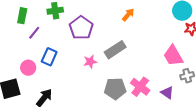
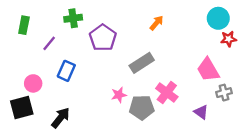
green rectangle: (22, 16) -> (24, 25), moved
pink star: (90, 62) -> (119, 95), moved
pink circle: (28, 68) -> (33, 83), moved
pink cross: (140, 87) -> (167, 93), moved

